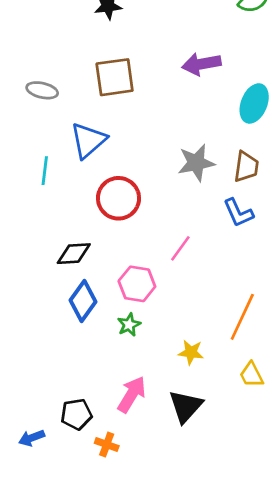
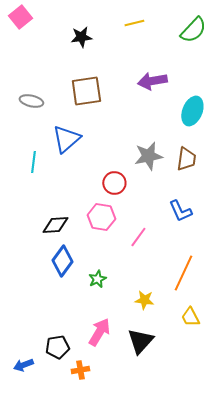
red circle: (119, 198) -> (114, 183), moved, size x0.7
blue L-shape: (238, 213) -> (180, 211), moved
pink line: (180, 248) -> (138, 237), moved
pink hexagon: (137, 284) -> (101, 217), moved
orange cross: (107, 444) -> (80, 370), turned -30

